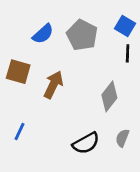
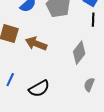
brown arrow: (53, 85) -> (36, 44), turned -95
black semicircle: (86, 143) -> (39, 89), moved

